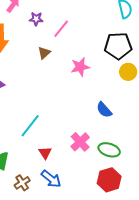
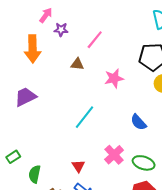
purple star: (36, 19) -> (61, 30), moved
brown triangle: (44, 53) -> (77, 64), turned 48
cyan line: (30, 126) -> (85, 117), moved

